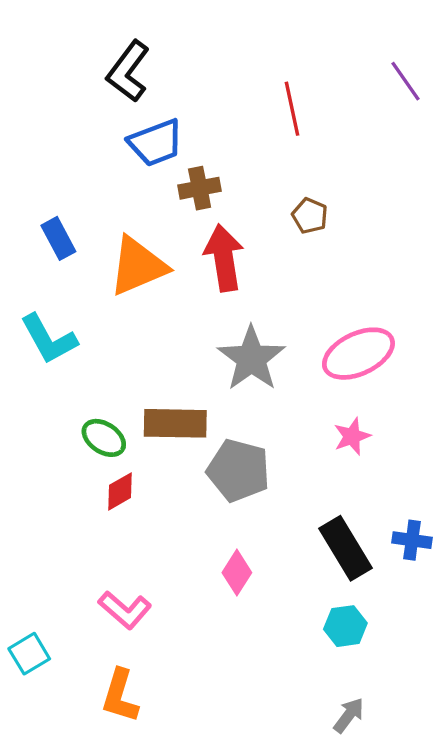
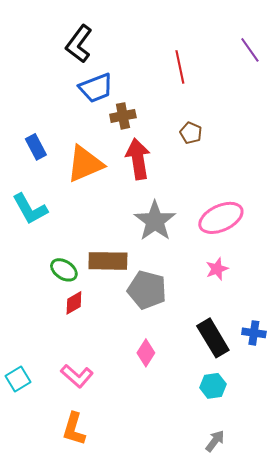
cyan square: (29, 654) -> (18, 379), moved

